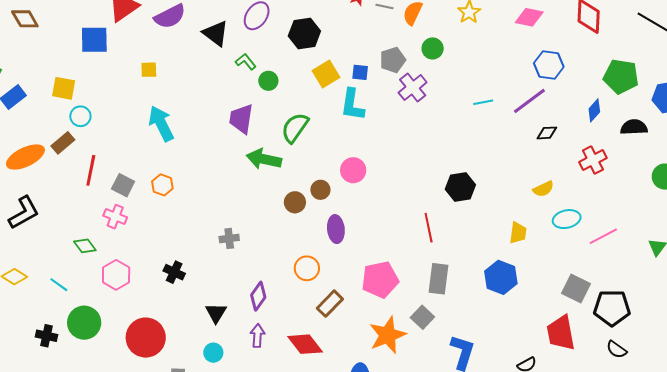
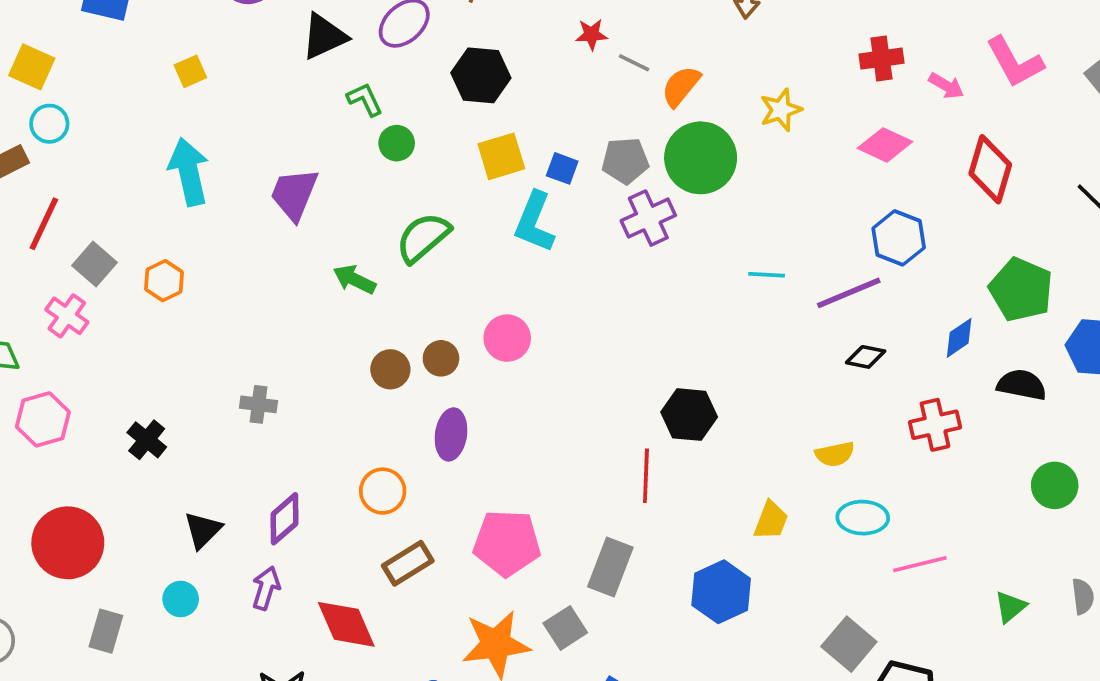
black triangle: (216, 33) -> (324, 36), turned 44
green circle: (433, 48) -> (701, 158), size x1.8
yellow square: (149, 70) -> (190, 71), turned -36
purple trapezoid: (241, 119) -> (294, 194), moved
green arrow: (264, 159) -> (354, 279), size x0.7
red line: (429, 228) -> (646, 476), moved

